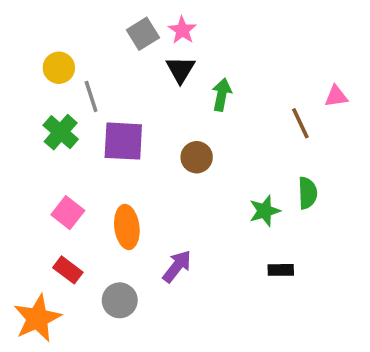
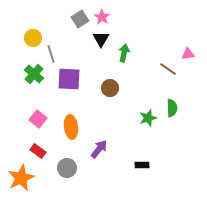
brown line: (300, 123) -> (168, 69), turned -30
black rectangle: (281, 270) -> (142, 165), moved

